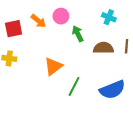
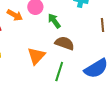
brown semicircle: (103, 48) -> (65, 43), moved, turned 30

